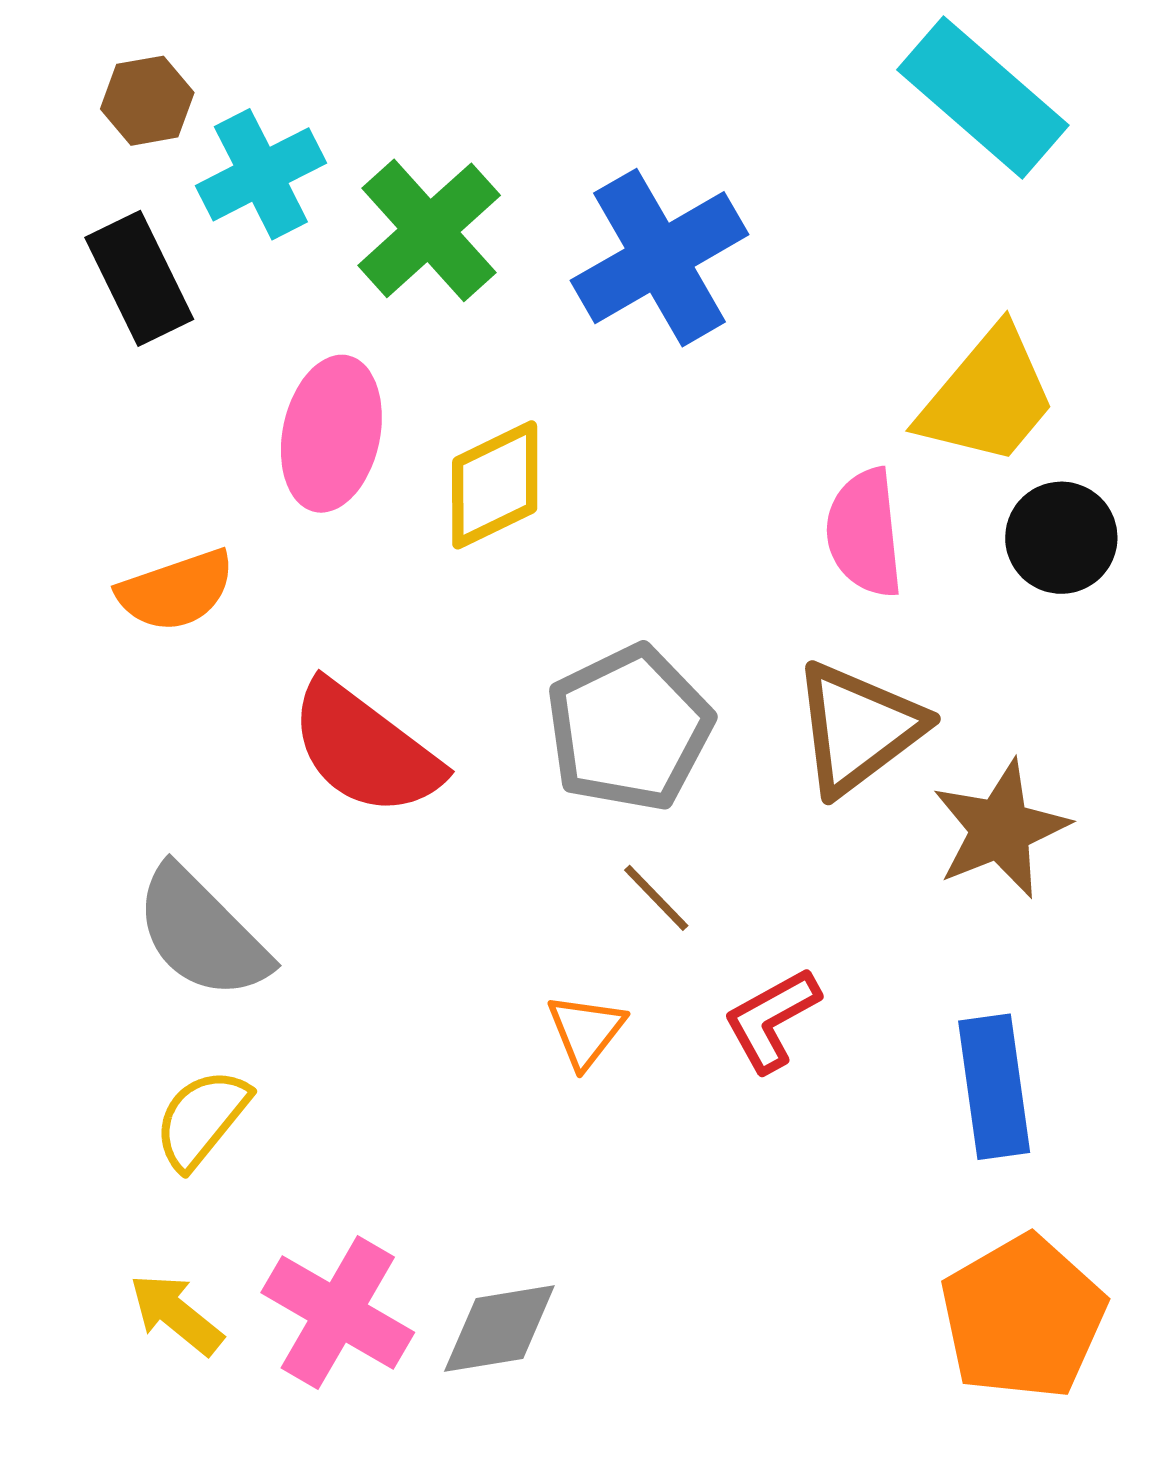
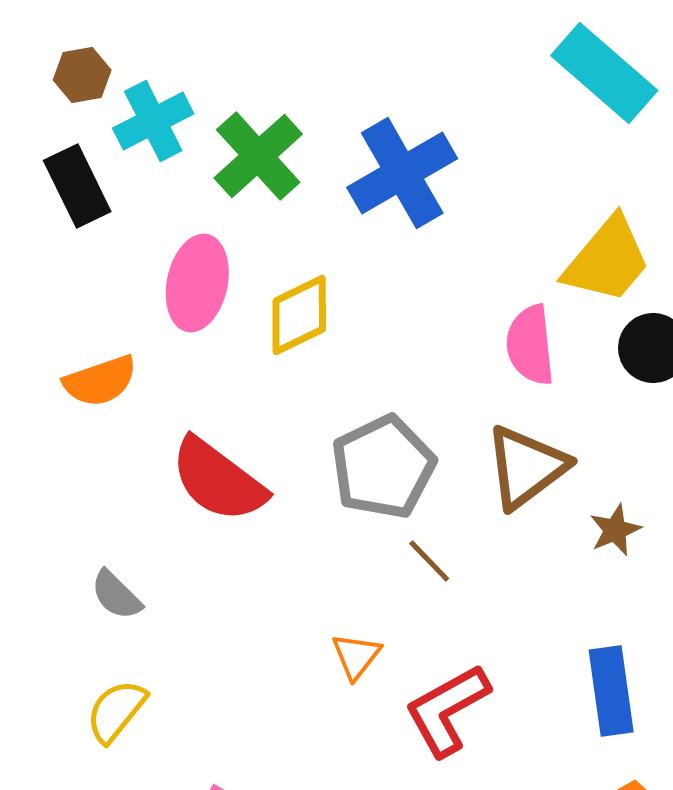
brown star: (1001, 829) -> (615, 530), size x0.6
brown line: (656, 898) -> (429, 561), moved
gray semicircle: (202, 933) -> (116, 595), size x0.6
red L-shape: (772, 1020) -> (447, 710), moved, size x1.4

